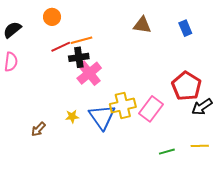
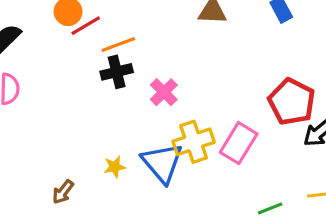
red line: (61, 47) -> (86, 26), moved
pink cross: (89, 73) -> (164, 92), moved, size x0.7

